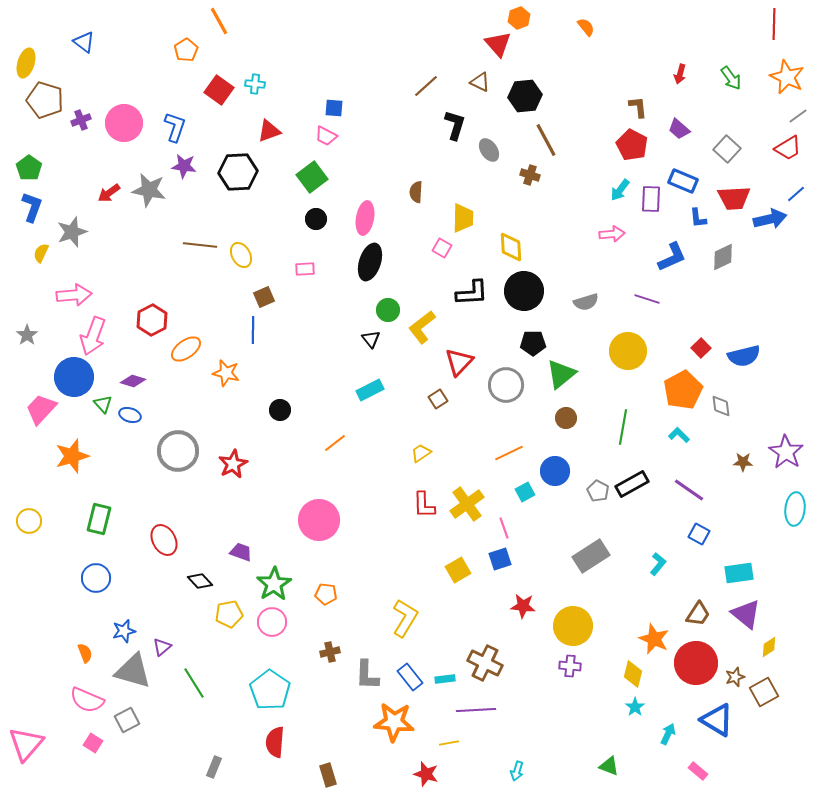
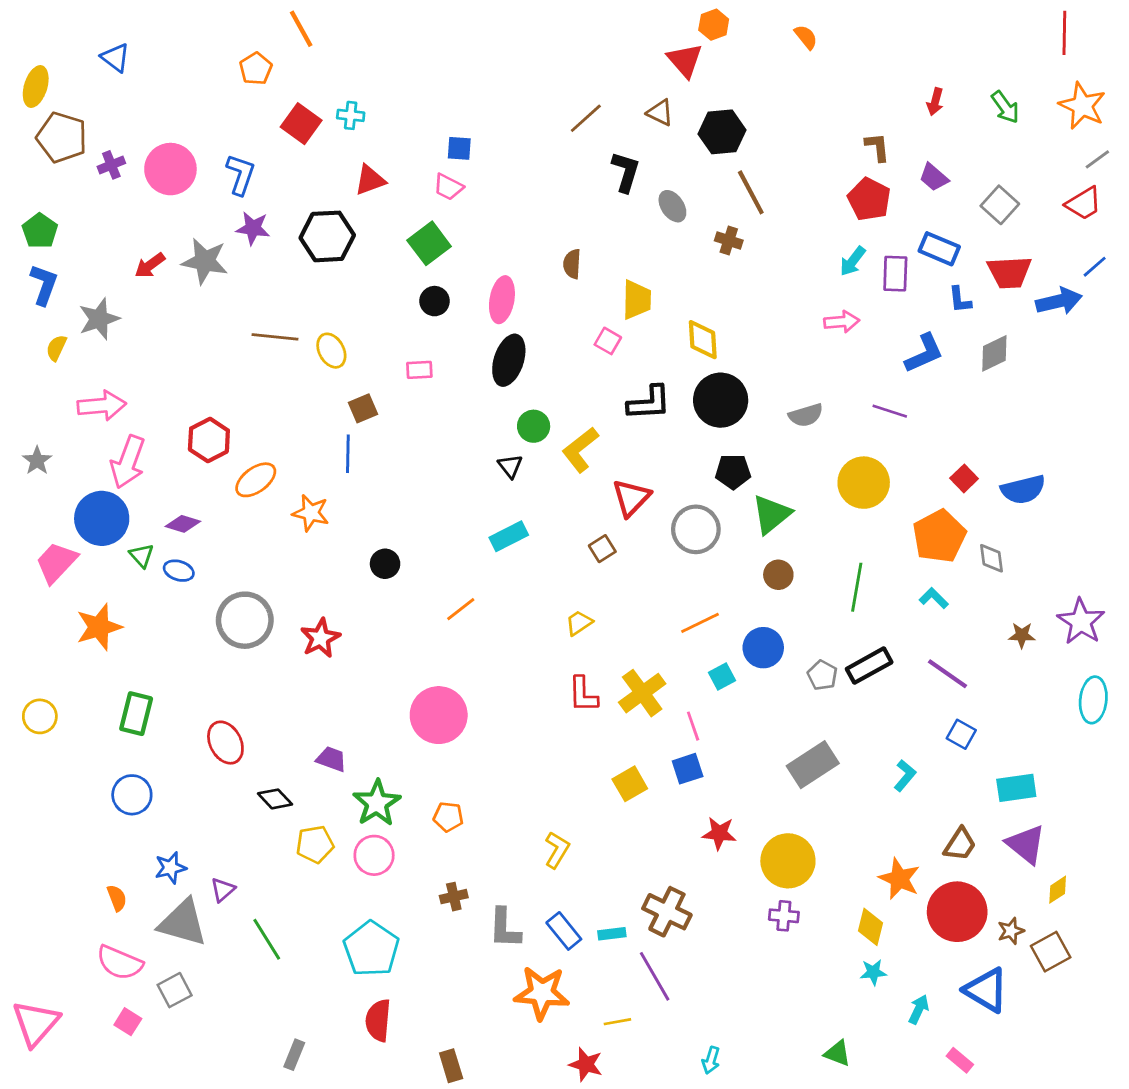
yellow L-shape: (405, 618) -> (557, 850), size x0.7
cyan star: (635, 707) -> (873, 972), turned 30
purple line: (476, 710) -> (655, 976), turned 63

